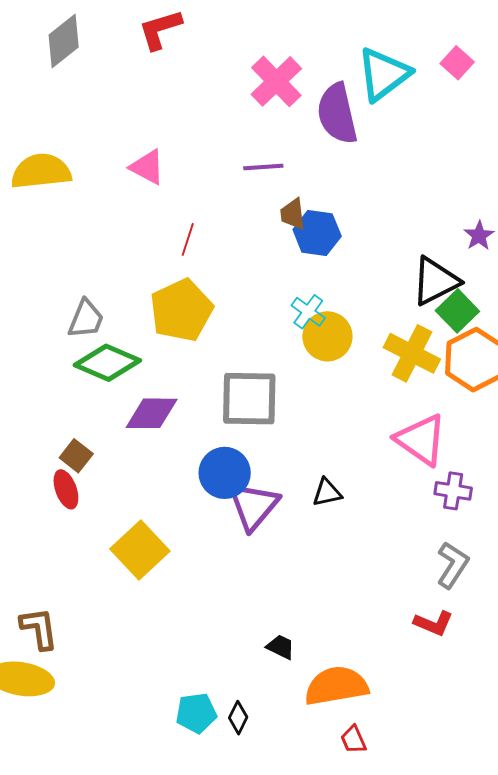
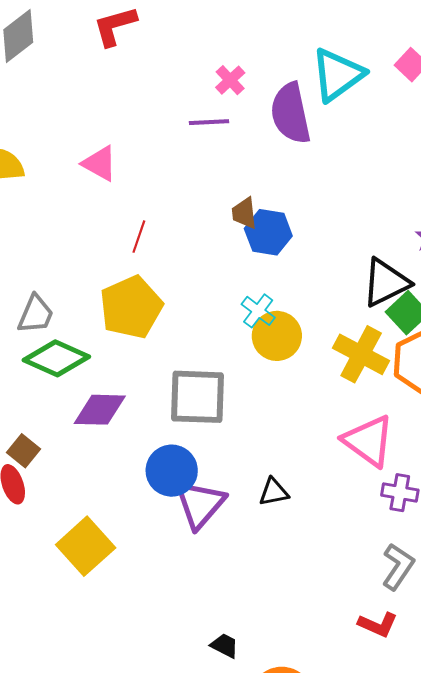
pink cross: (276, 81) -> (230, 80), size x0.6
purple line: (263, 167) -> (209, 122), moved

